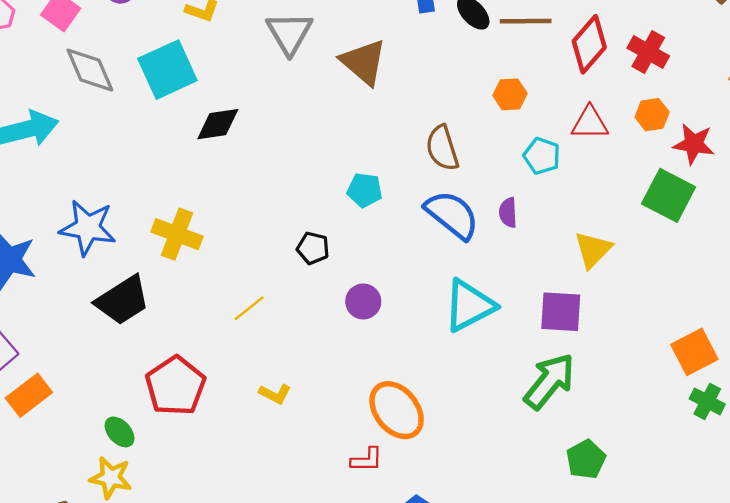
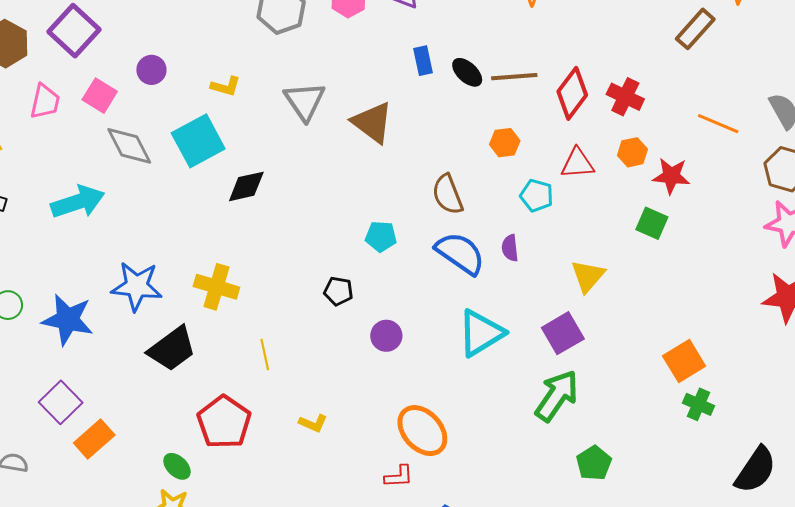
green square: (669, 195) -> (652, 223), size x0.7
yellow line: (249, 308) -> (265, 354), moved, turned -60
purple square: (561, 312) -> (563, 333), turned -30

